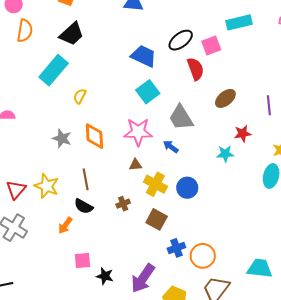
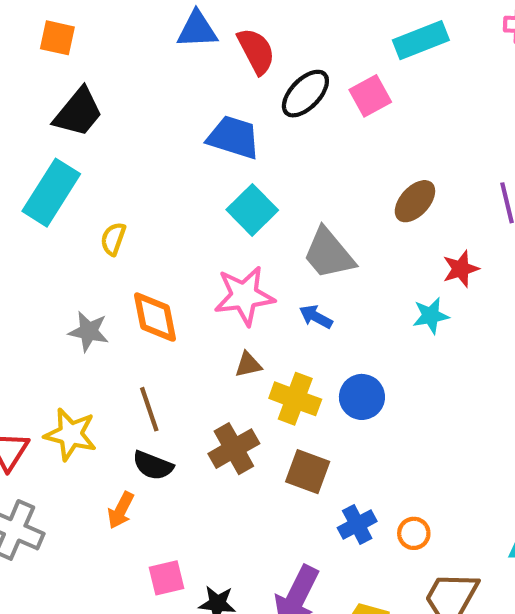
red semicircle: (196, 69) -> (256, 51), moved
brown cross: (123, 204) -> (234, 449), size x1.6
orange circle: (203, 256) -> (414, 533), size x0.6

